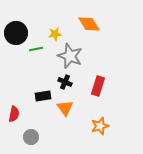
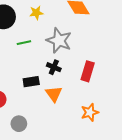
yellow star: (55, 34) -> (36, 13), moved
green line: (36, 49) -> (24, 43), moved

